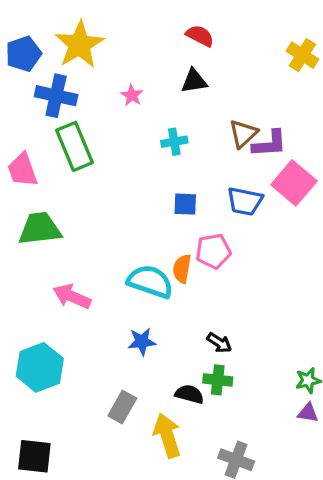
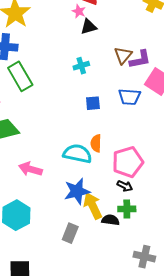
pink star: (132, 95) -> (79, 11), moved
pink pentagon: (213, 251) -> (128, 162), moved, size x1.4
blue star: (142, 342) -> (77, 191), size x1.5
yellow arrow: (167, 435) -> (93, 206), moved

